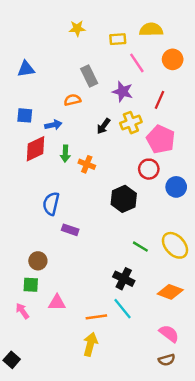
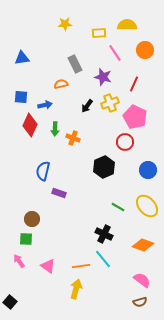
red diamond: (36, 149) -> (30, 125), turned -40
blue circle: (176, 187) -> (148, 170), moved
pink triangle: (57, 303) -> (48, 266), moved, turned 35

